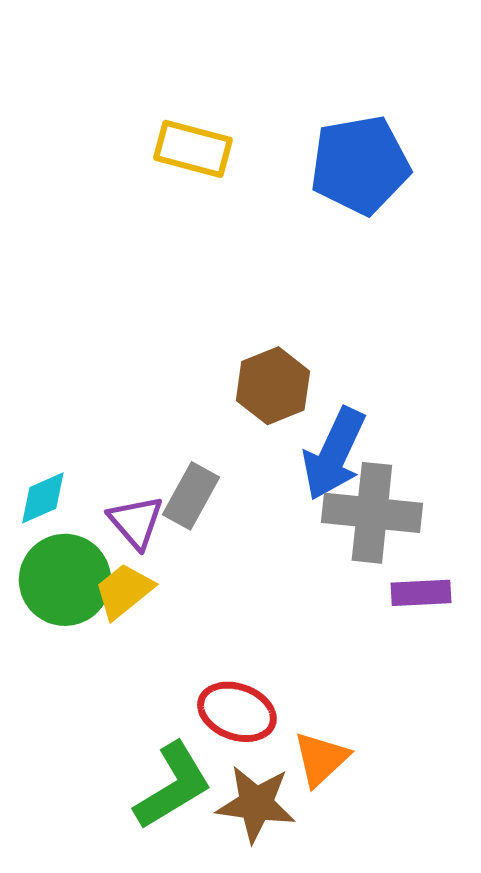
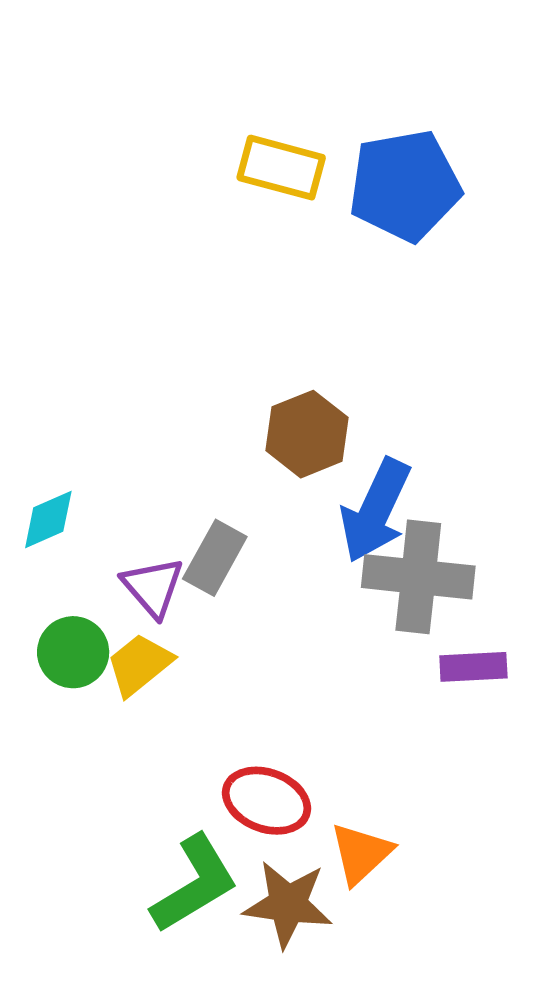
yellow rectangle: (193, 149) -> (281, 168), moved
cyan diamond: (43, 498) -> (48, 520), moved
green circle: (65, 580) -> (73, 652), size x0.7

